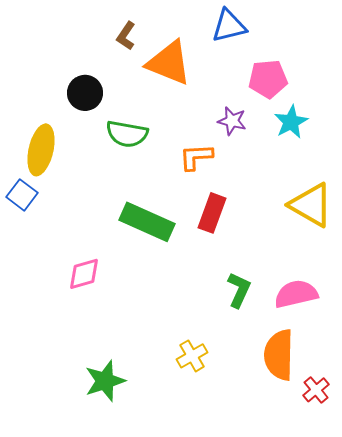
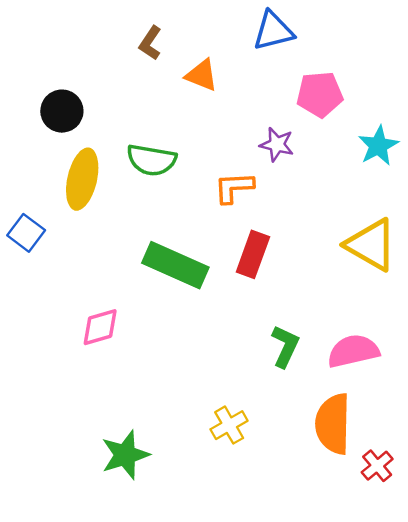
orange triangle: (169, 63) -> (202, 75), size x0.6
black circle: (85, 93) -> (62, 111), moved
cyan star: (291, 122) -> (378, 146), moved
yellow ellipse: (41, 150) -> (82, 179), moved

